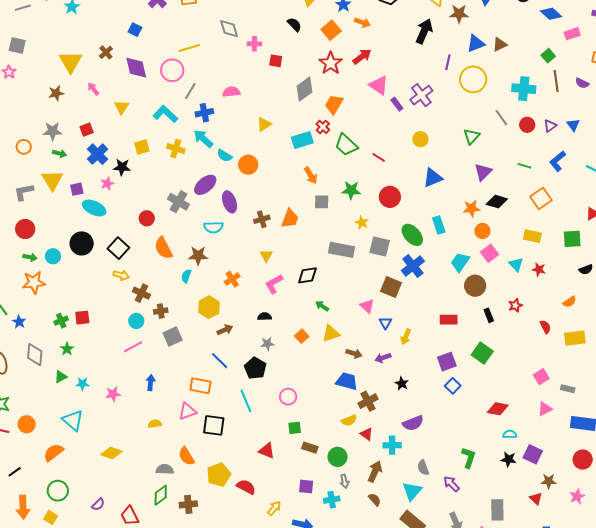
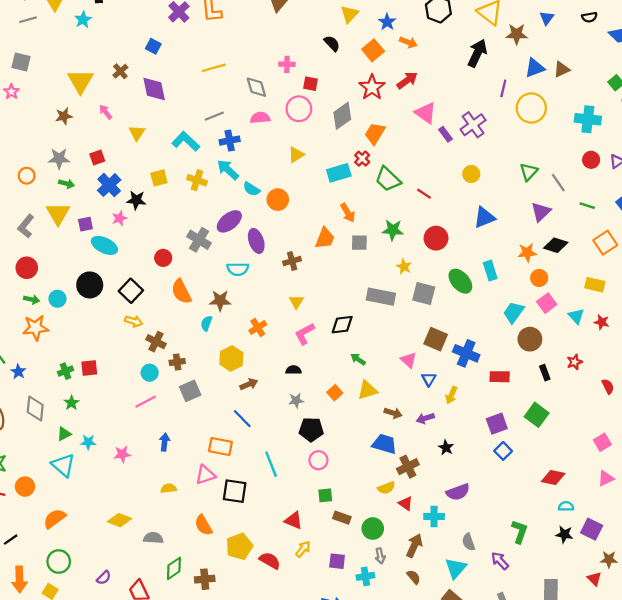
gray diamond: (229, 29) -> (256, 87), moved
pink circle: (172, 70) -> (299, 109), moved
gray line: (190, 91) -> (214, 116), turned 36
gray line: (501, 118) -> (558, 183), moved
gray L-shape: (24, 192) -> (26, 226), turned -40
orange trapezoid: (290, 219) -> (325, 238), moved
blue cross: (413, 266) -> (466, 353), moved, turned -30
black pentagon: (255, 368) -> (311, 429), moved, turned -30
cyan triangle: (73, 420) -> (63, 465), moved
gray semicircle: (165, 469) -> (153, 538), moved
yellow arrow: (274, 508) -> (303, 549), moved

